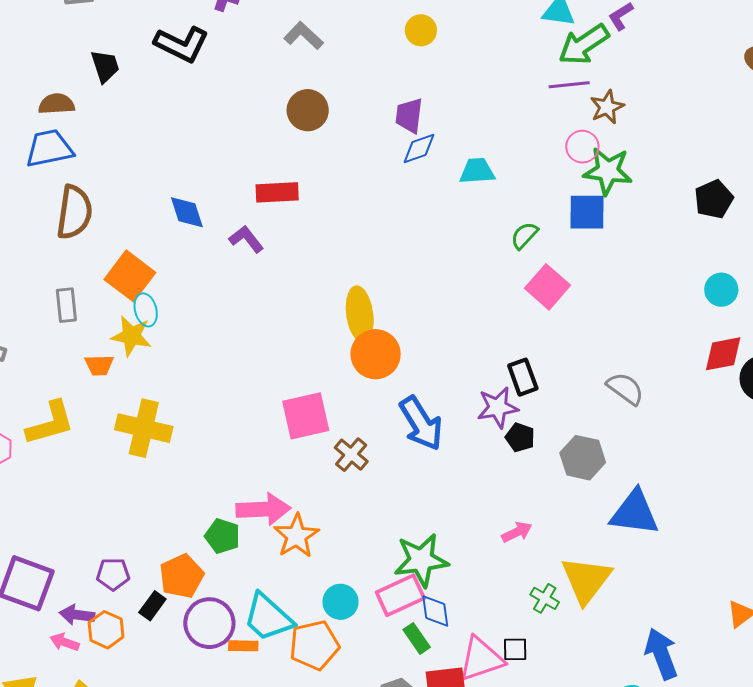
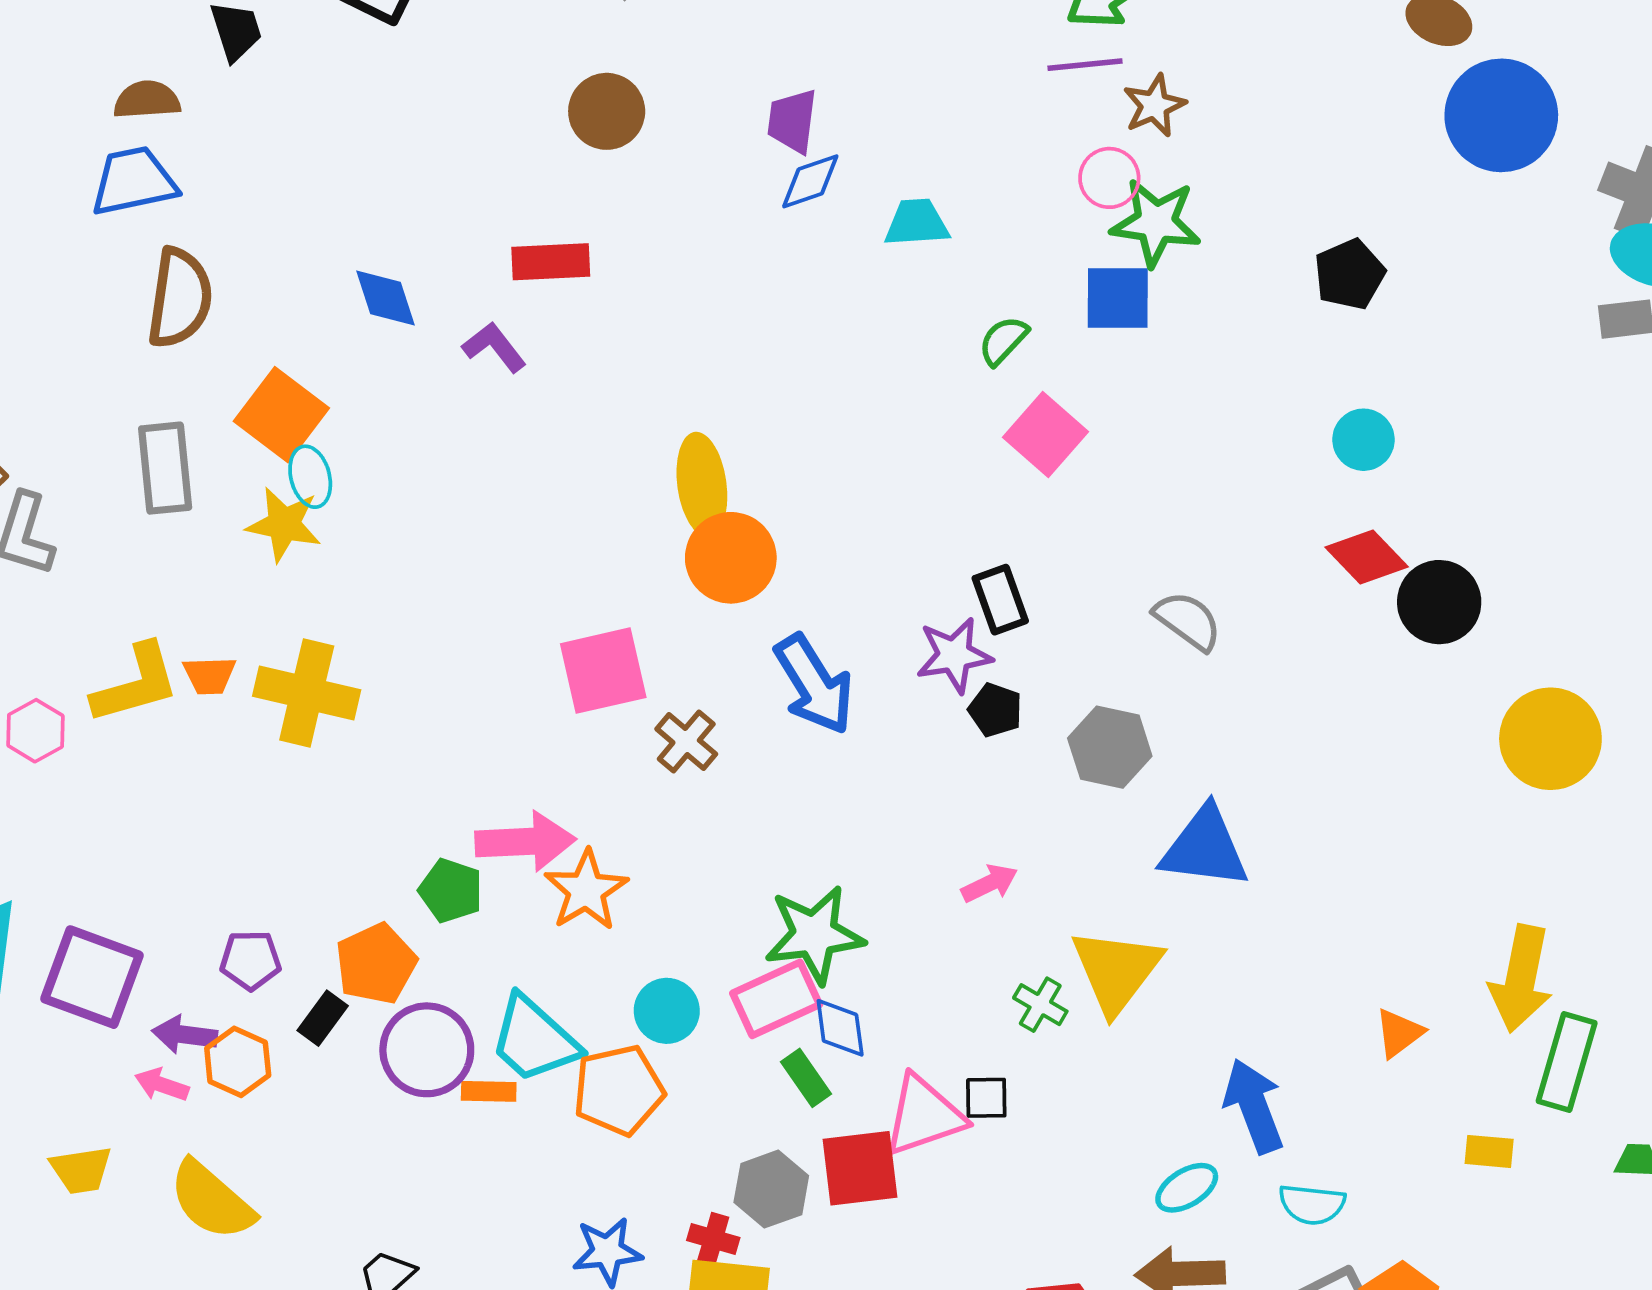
gray rectangle: (66, 305) -> (165, 468), size x1.4
red diamond: (723, 354) -> (1367, 557), turned 57
orange trapezoid: (99, 365) -> (209, 675), moved

